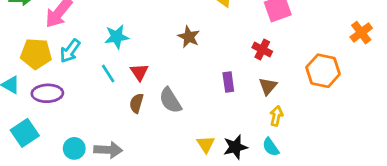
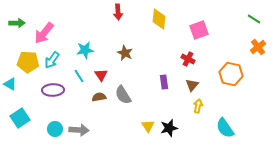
brown star: (189, 37) -> (125, 53), moved
purple ellipse: (47, 93) -> (53, 90), moved
brown semicircle: (136, 103) -> (99, 97), turned 64
cyan semicircle: (271, 147) -> (225, 128), moved, size x1.5

